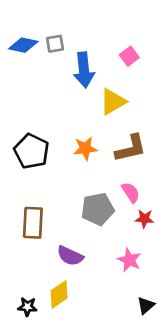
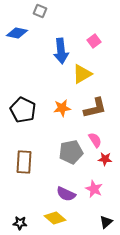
gray square: (55, 44) -> (40, 11), moved, turned 32
purple semicircle: (70, 256) -> (66, 194), moved
yellow diamond: (59, 294) -> (55, 218), moved, turned 75

